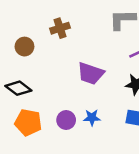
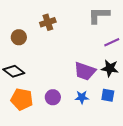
purple trapezoid: (91, 73) -> (85, 71), moved
blue star: (92, 118) -> (82, 97), moved

